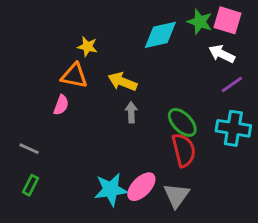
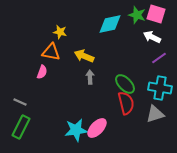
green rectangle: (30, 185) -> (21, 127), size x1.6
gray triangle: (176, 195) -> (155, 114), moved, turned 36

